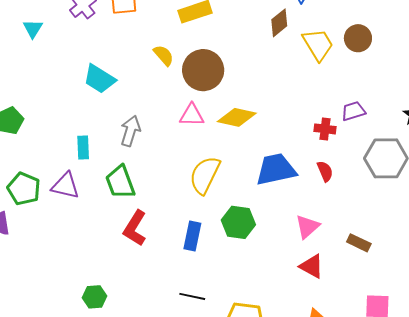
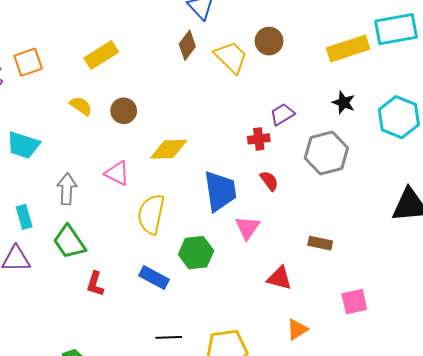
brown circle: (203, 70) -> (124, 111), size x0.6
pink triangle: (192, 115) -> (117, 173), moved, turned 40
blue trapezoid: (276, 169) -> (220, 191), turned 108
pink triangle: (307, 227) -> (247, 228), moved
red L-shape: (135, 228) -> (95, 284), size x0.7
blue rectangle: (192, 236) -> (154, 278), turned -60

